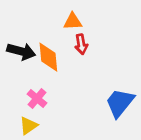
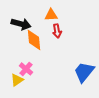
black arrow: (21, 51) -> (21, 24), moved
yellow triangle: (28, 126) -> (17, 80), moved

